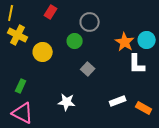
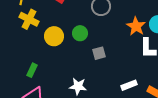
green circle: (75, 41) -> (80, 33), moved
gray square: (88, 69) -> (99, 53), turned 32

